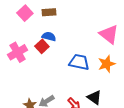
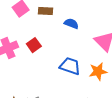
blue semicircle: (49, 36) -> (71, 24), moved

